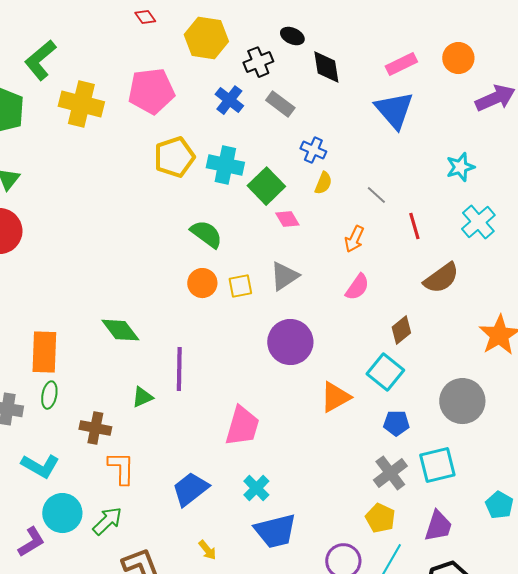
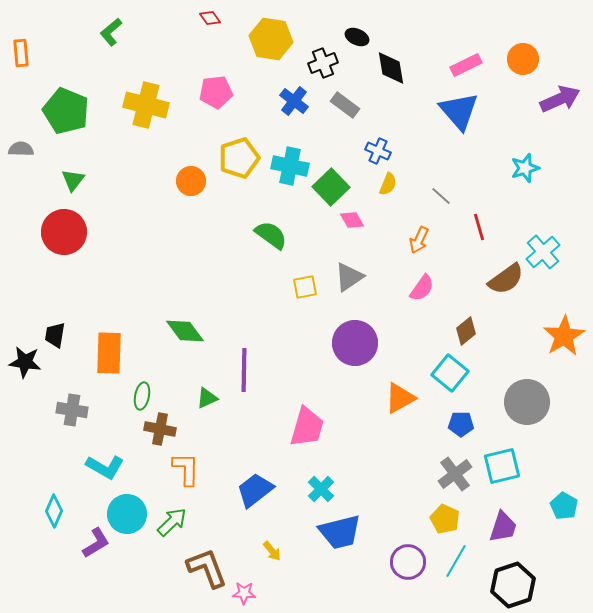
green L-shape: (40, 60) -> (111, 32), moved, size x0.7
pink pentagon: (151, 91) -> (216, 92), size x0.7
cyan cross: (478, 222) -> (543, 252), moved
orange circle: (202, 283) -> (191, 181), moved
green ellipse: (49, 395) -> (142, 396), moved

